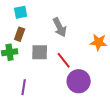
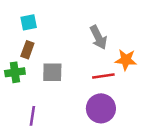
gray arrow: (60, 27) -> (98, 37), moved
red line: (64, 60) -> (103, 76), moved, turned -60

